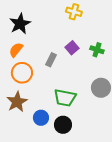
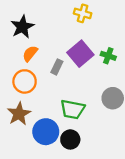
purple square: (72, 48) -> (80, 54), size x1.6
orange semicircle: (16, 50) -> (30, 54), moved
blue circle: (41, 118) -> (46, 132), size x1.5

